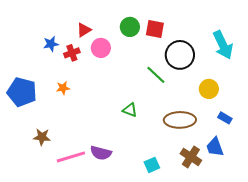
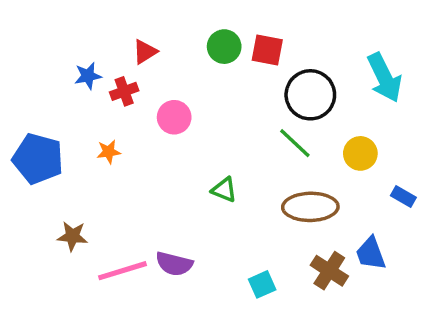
pink circle: (101, 48) -> (174, 117), moved
green line: (156, 75) -> (295, 143), moved
blue rectangle: (225, 118) -> (403, 197), moved

